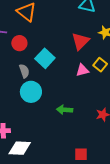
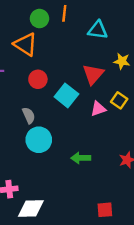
red circle: (19, 43) -> (38, 79), moved
cyan square: (45, 58) -> (66, 95), moved

